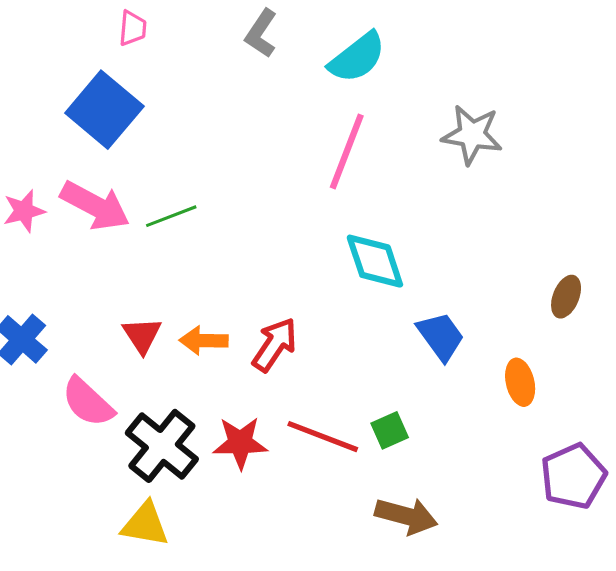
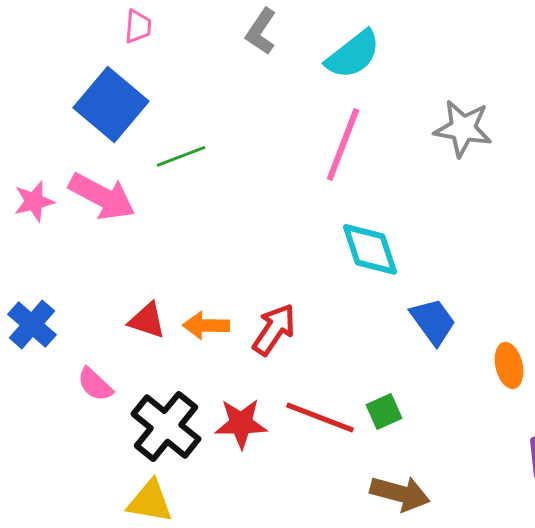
green line: (171, 216) -> (181, 156), moved
red triangle: (142, 335) -> (147, 320), turned -39
pink semicircle: (88, 402) -> (95, 384), size x0.7

